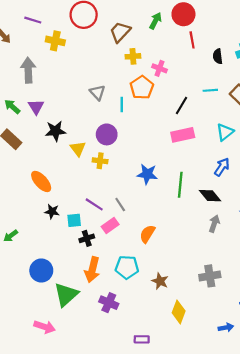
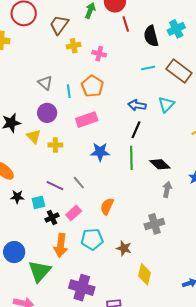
black semicircle: (218, 56) -> (151, 36), size x1.5
orange pentagon: (142, 88) -> (92, 86), moved
black line: (182, 106) -> (136, 130), moved
purple circle: (107, 134) -> (47, 113), moved
pink rectangle: (183, 135) -> (87, 120), moved
blue arrow: (222, 167) -> (137, 105), moved, turned -108
pink rectangle: (110, 226) -> (74, 213), moved
gray cross: (210, 276) -> (154, 224), moved
purple cross: (109, 303) -> (82, 288), moved, size x1.4

